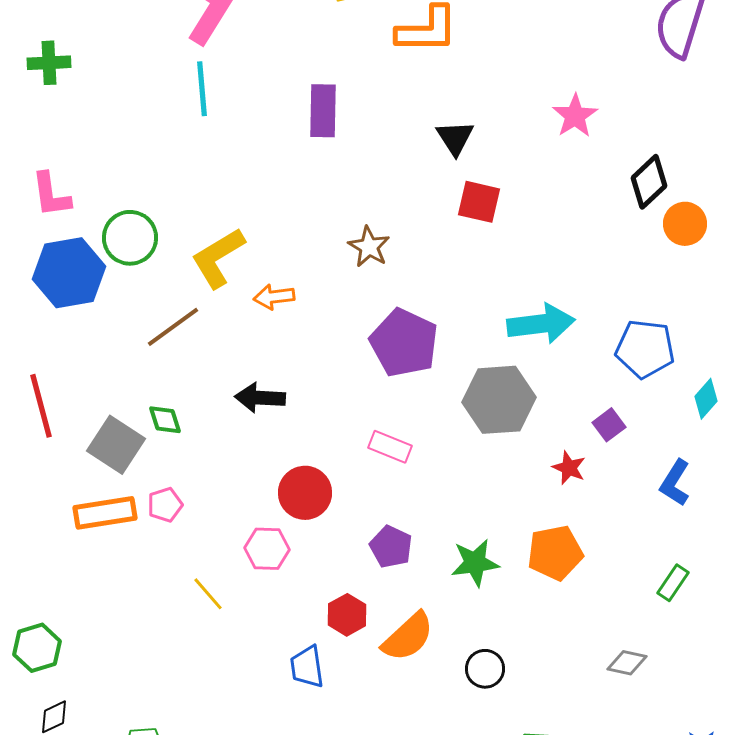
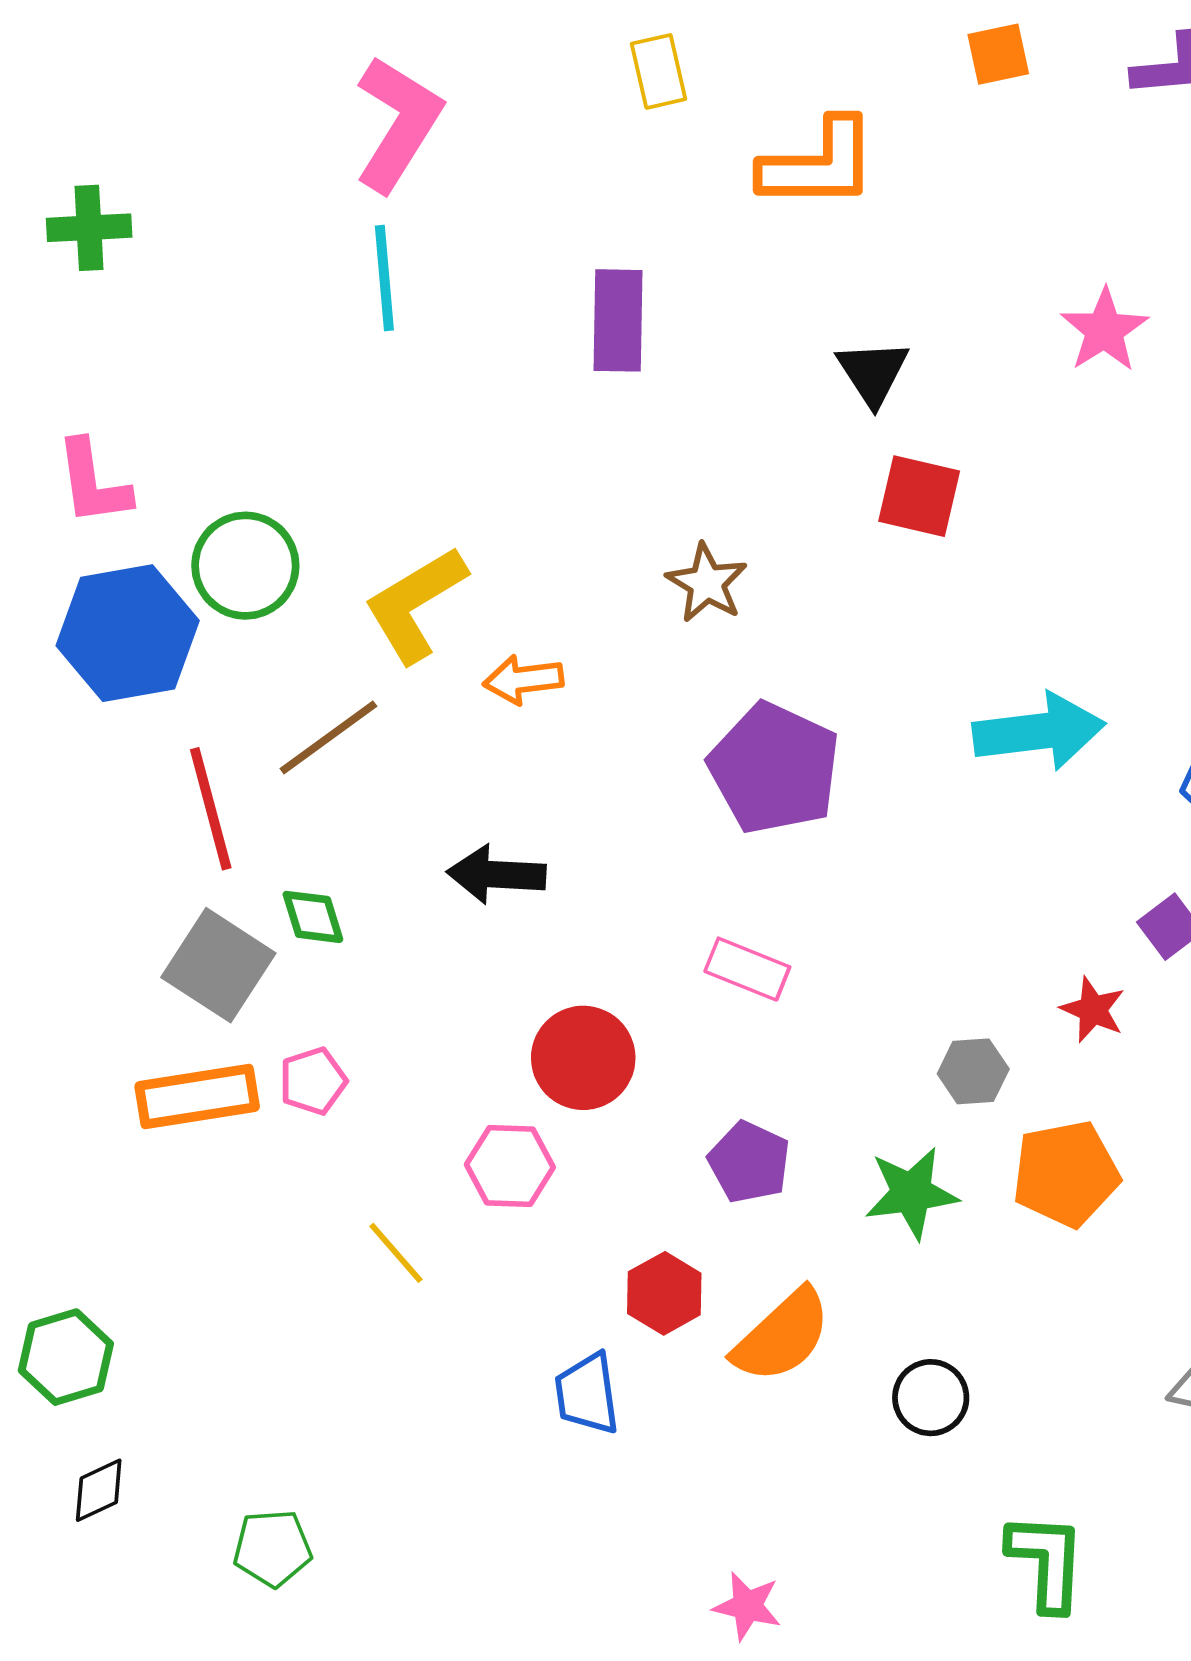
gray hexagon: (499, 400) -> (973, 1071), moved, size x0.5
red line: (41, 406) -> (211, 809), moved

